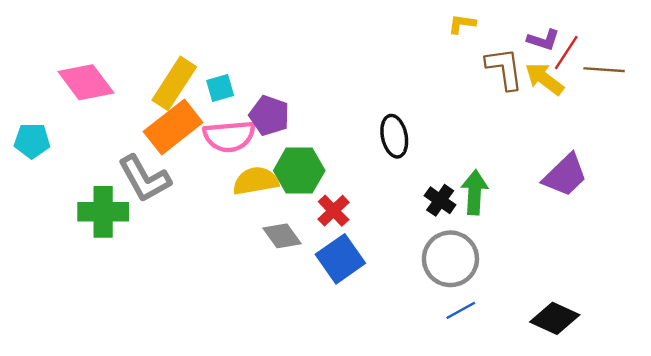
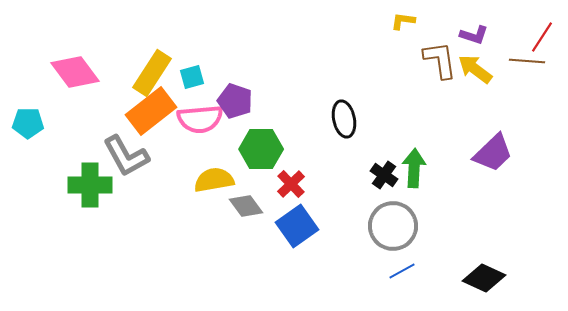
red line: (566, 52) -> (542, 37), moved
yellow semicircle: (256, 181) -> (214, 180), moved

